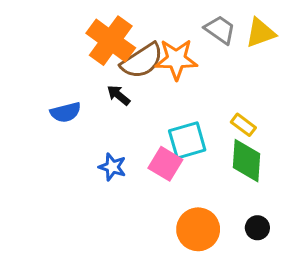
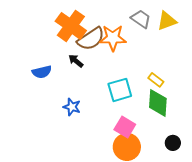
pink square: (165, 164) -> (125, 127), moved
black circle: (257, 228) -> (173, 143), moved

